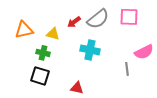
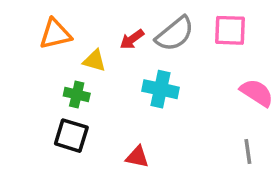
orange triangle: (24, 30) -> (55, 34), moved
pink semicircle: (144, 52) -> (257, 93), turned -120
gray line: (127, 69) -> (248, 152), moved

